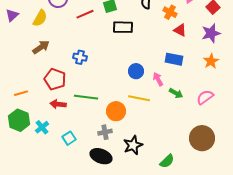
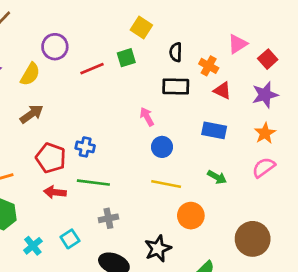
black rectangle: (123, 27) -> (176, 87), moved
blue cross: (80, 57) -> (85, 147), moved
pink arrow: (158, 79) -> (147, 117), moved
pink semicircle: (205, 97) -> (264, 168), moved
orange circle: (116, 111) -> (191, 216), moved
cyan cross: (42, 127) -> (33, 246), moved
gray cross: (105, 132) -> (108, 218), moved

